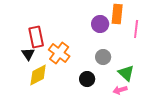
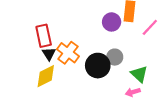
pink line: (136, 29) -> (150, 27), turned 36
black triangle: (28, 54) -> (49, 54), moved
black circle: (87, 79) -> (98, 66), moved, size x1.5

